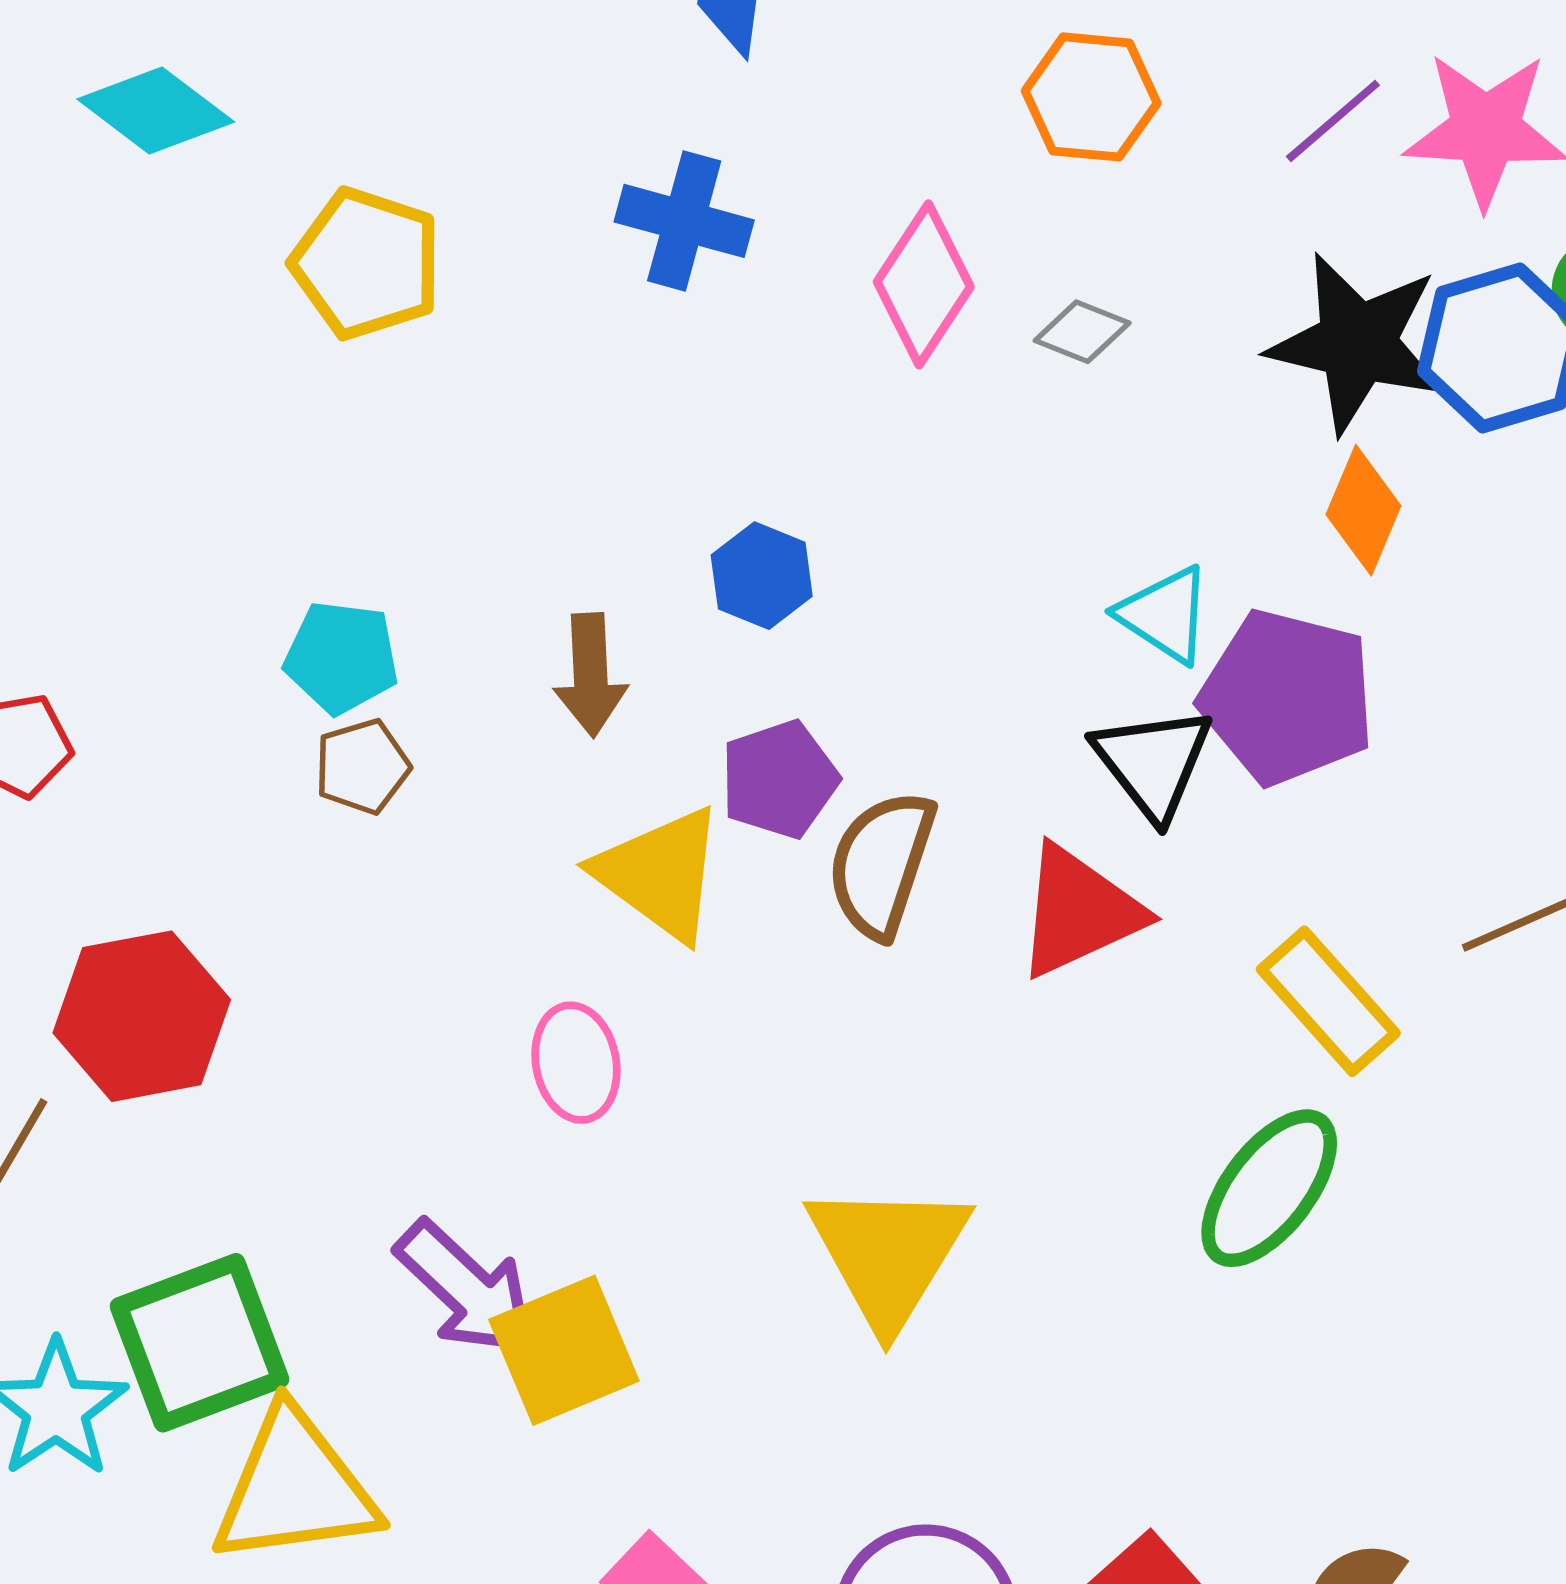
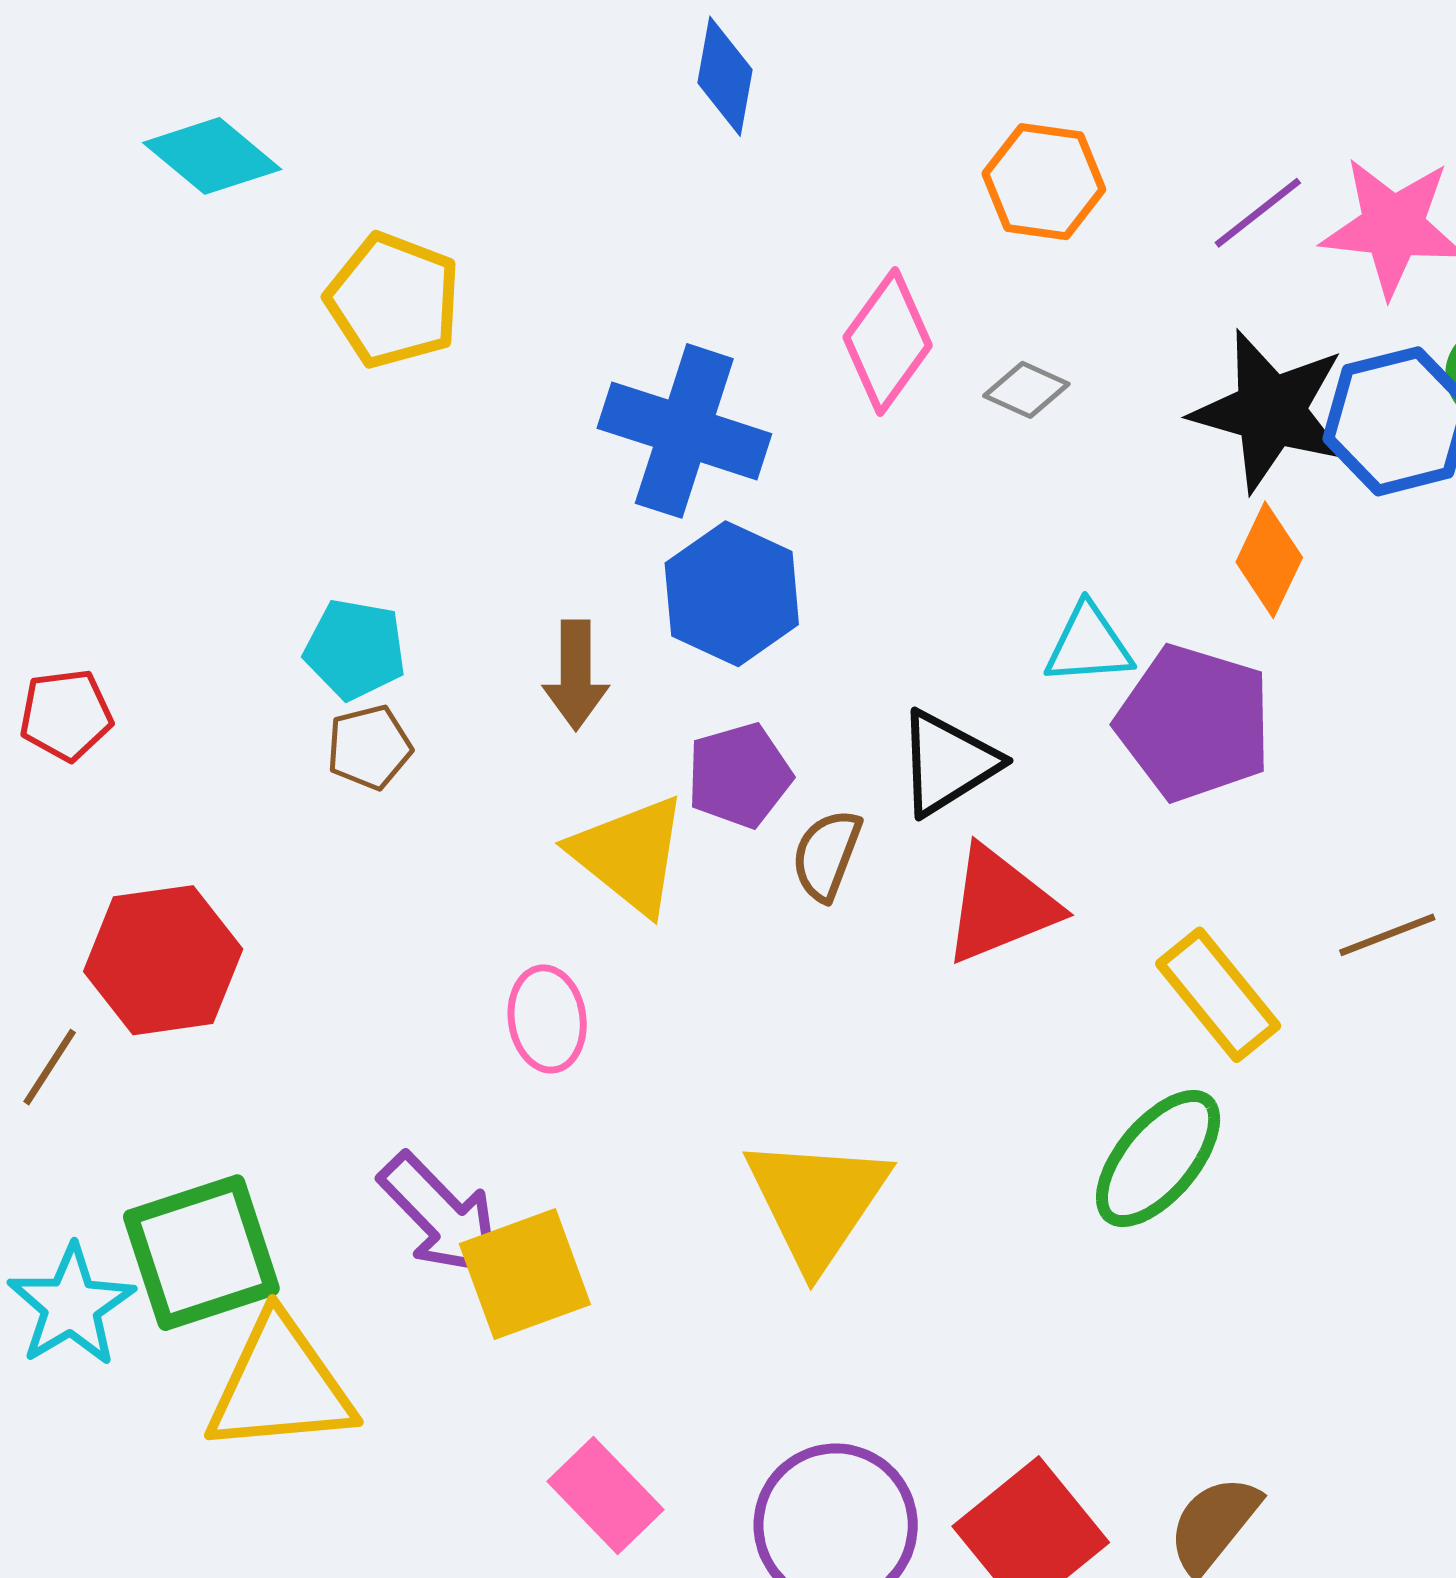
blue cross: (684, 221) -> (684, 431), moved, size x1.4
blue hexagon: (762, 576) -> (732, 594), size x1.5
cyan triangle: (1165, 615) -> (1088, 645), turned -40
black triangle: (1153, 763) -> (948, 763), moved, turned 33
brown semicircle: (881, 864) -> (827, 855), size x0.7

